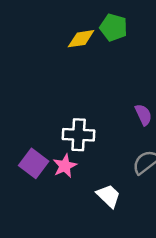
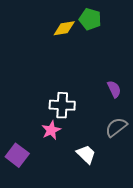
purple square: (34, 163) -> (17, 155), moved

